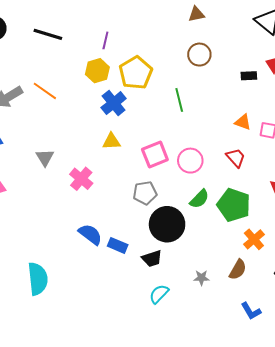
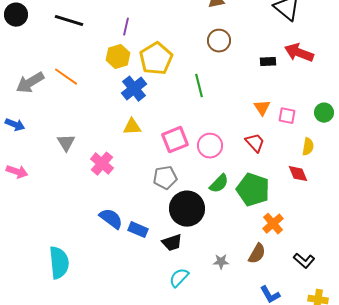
orange triangle: (243, 122) -> (262, 108), turned 36

